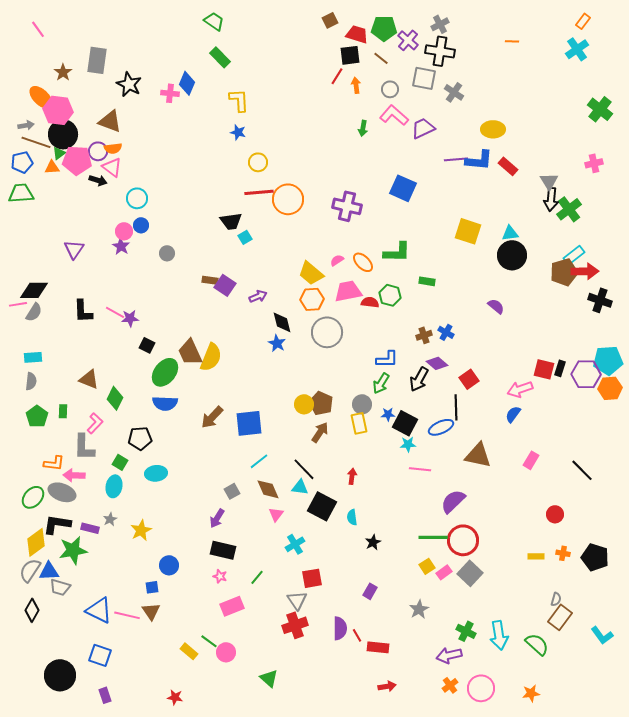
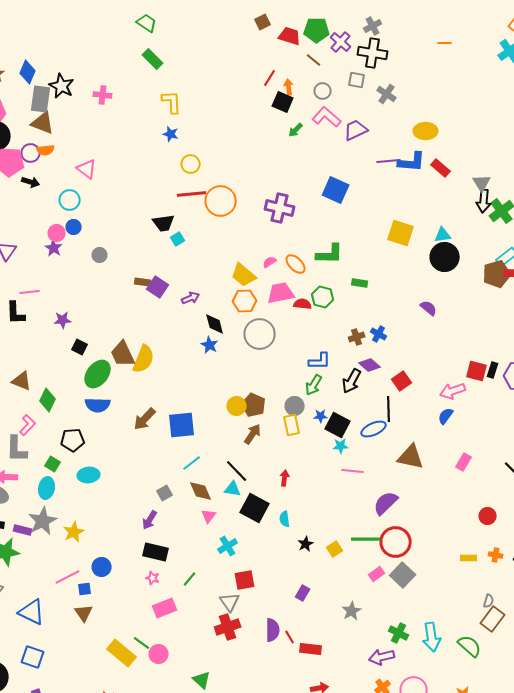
black square: (350, 55) -> (283, 102), moved, turned 30
gray rectangle: (97, 60) -> (41, 99), moved
gray square: (424, 78) -> (357, 80), size x0.7
blue diamond: (187, 83) -> (28, 72), moved
green arrow: (363, 128) -> (296, 130), turned 35
pink triangle: (112, 167) -> (87, 169), moved
pink line: (115, 312) -> (30, 292), moved, turned -36
gray star: (110, 519) -> (43, 521), size x2.0
yellow square: (427, 566) -> (335, 549), moved
pink line: (127, 615) -> (68, 577), moved, turned -40
yellow rectangle: (189, 651) -> (122, 653), size x1.6

